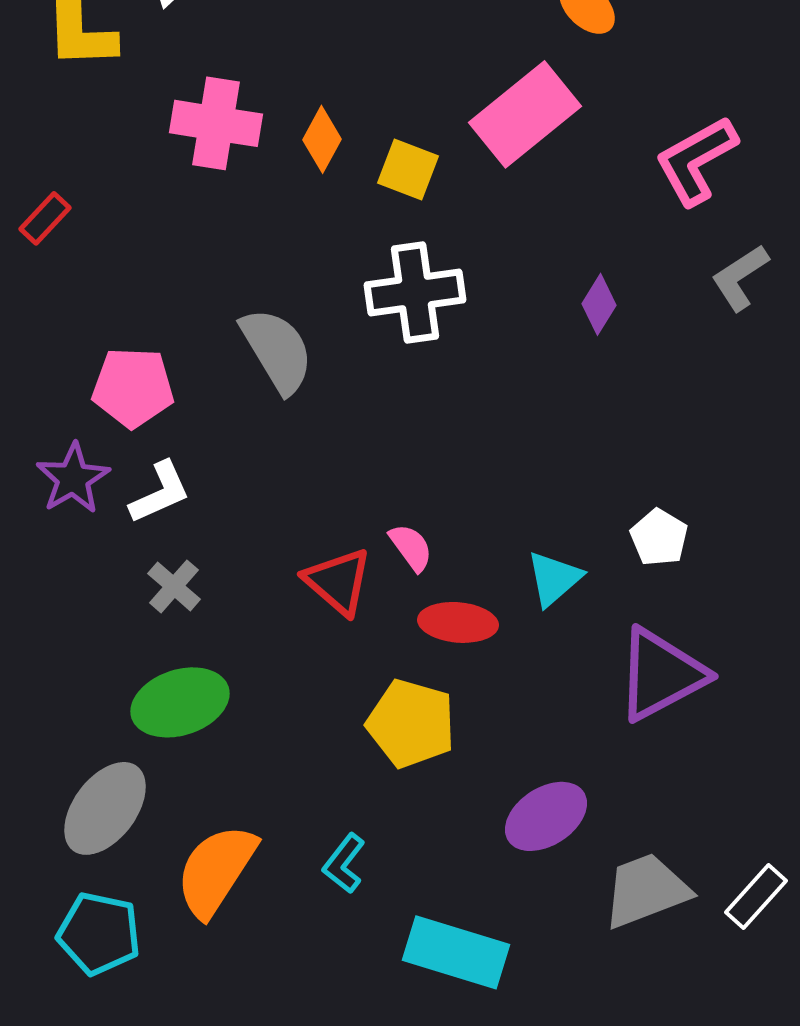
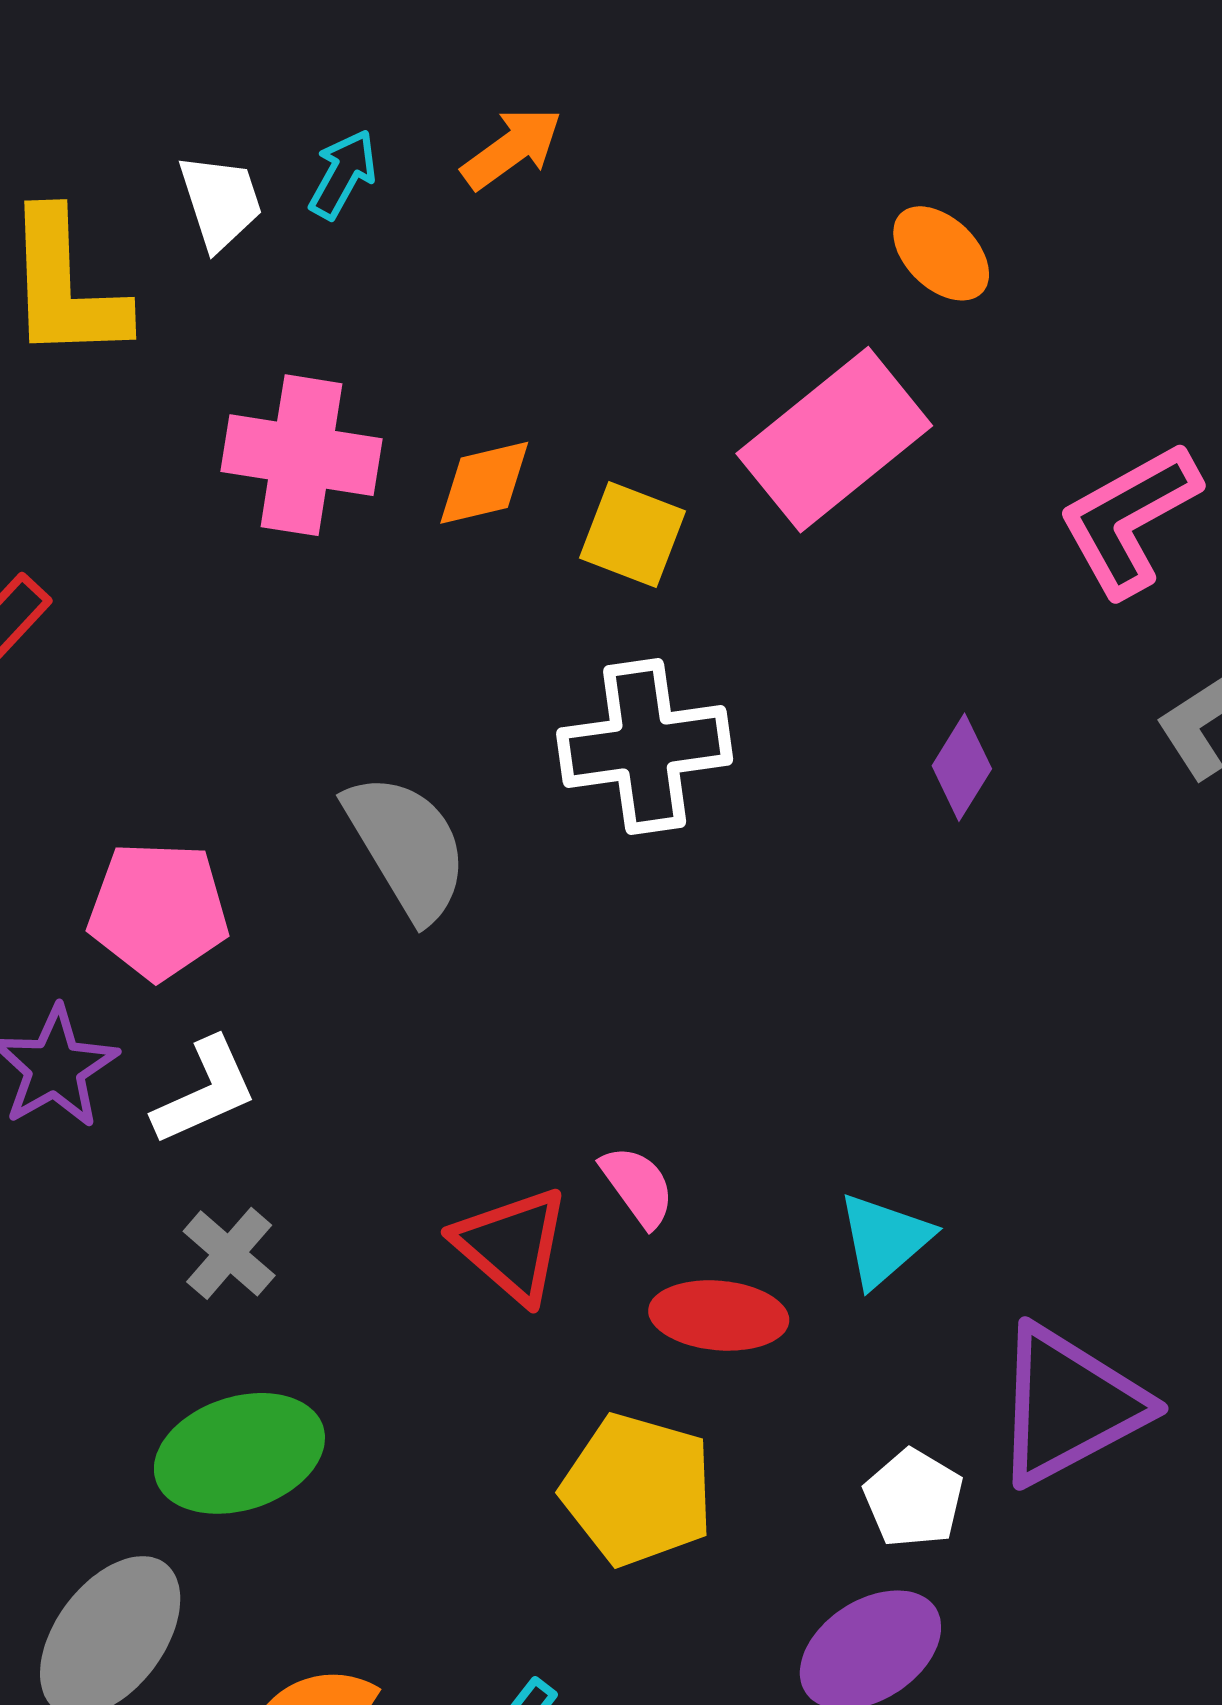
orange diamond: (322, 139) -> (484, 483), turned 48
white pentagon: (659, 537) -> (914, 1498), moved

